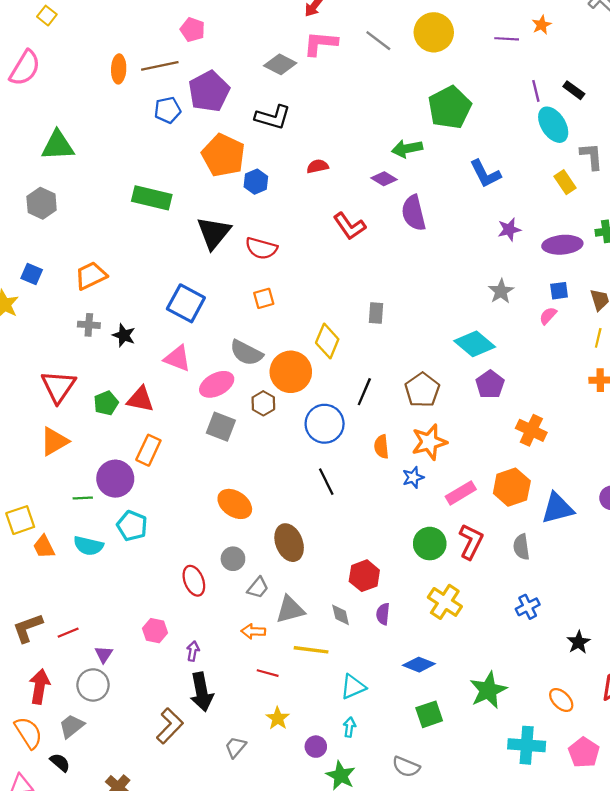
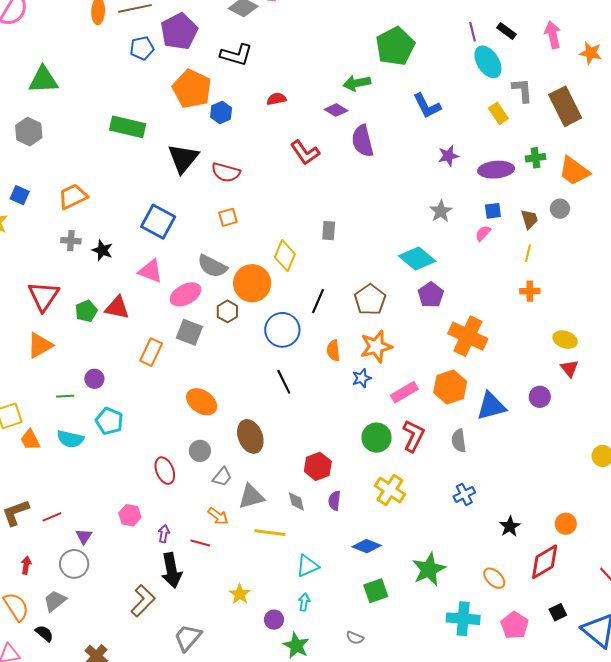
orange cross: (531, 430) -> (468, 336), size x1.4
orange rectangle: (148, 450) -> (151, 352), moved
purple circle: (115, 479) -> (94, 379), size x0.6
orange arrow: (253, 631) -> (218, 516), turned -145
red line: (268, 673) -> (200, 543), moved
red arrow: (40, 686) -> (26, 565), size x0.6
gray trapezoid: (236, 747) -> (188, 638), moved, size x1.4
gray semicircle: (406, 767) -> (355, 638), size x0.7

